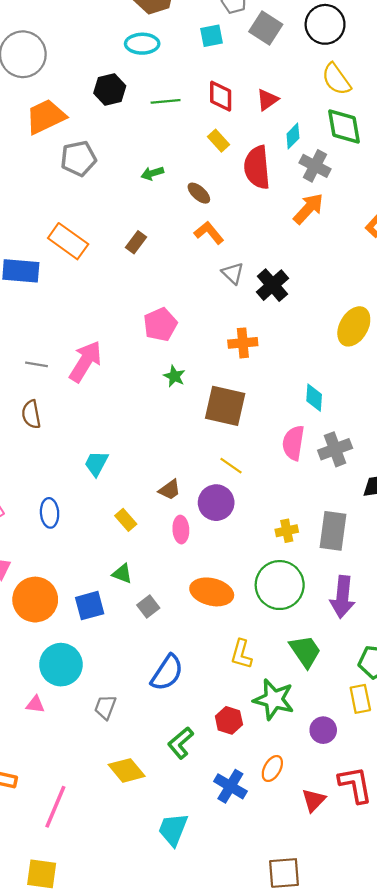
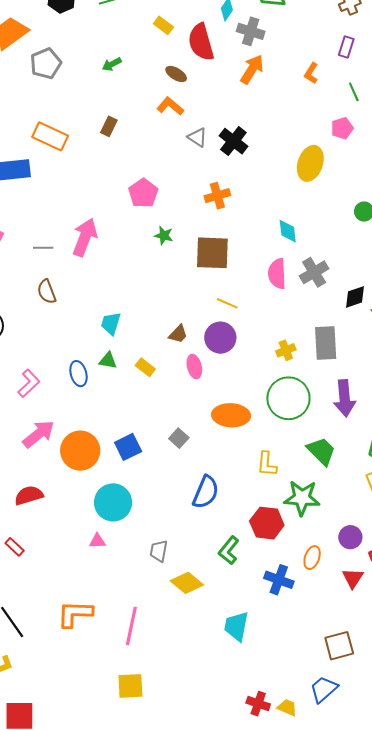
brown ellipse: (199, 193) -> (176, 74), moved
green triangle: (122, 574) -> (108, 361), moved
gray trapezoid: (105, 707) -> (159, 551), moved
red hexagon: (229, 720) -> (267, 523), size x1.4
purple circle: (323, 730) -> (350, 537), moved

